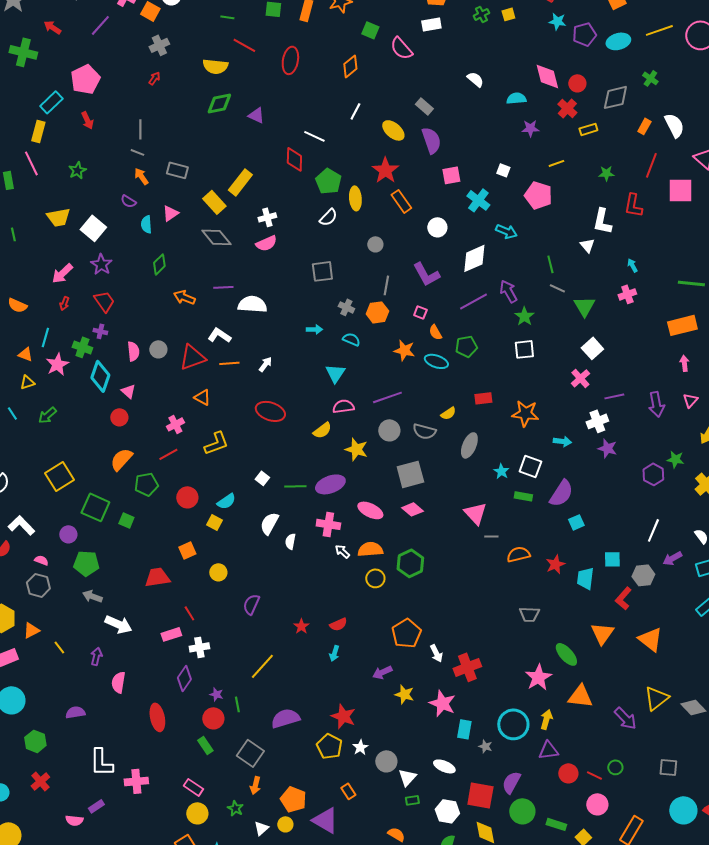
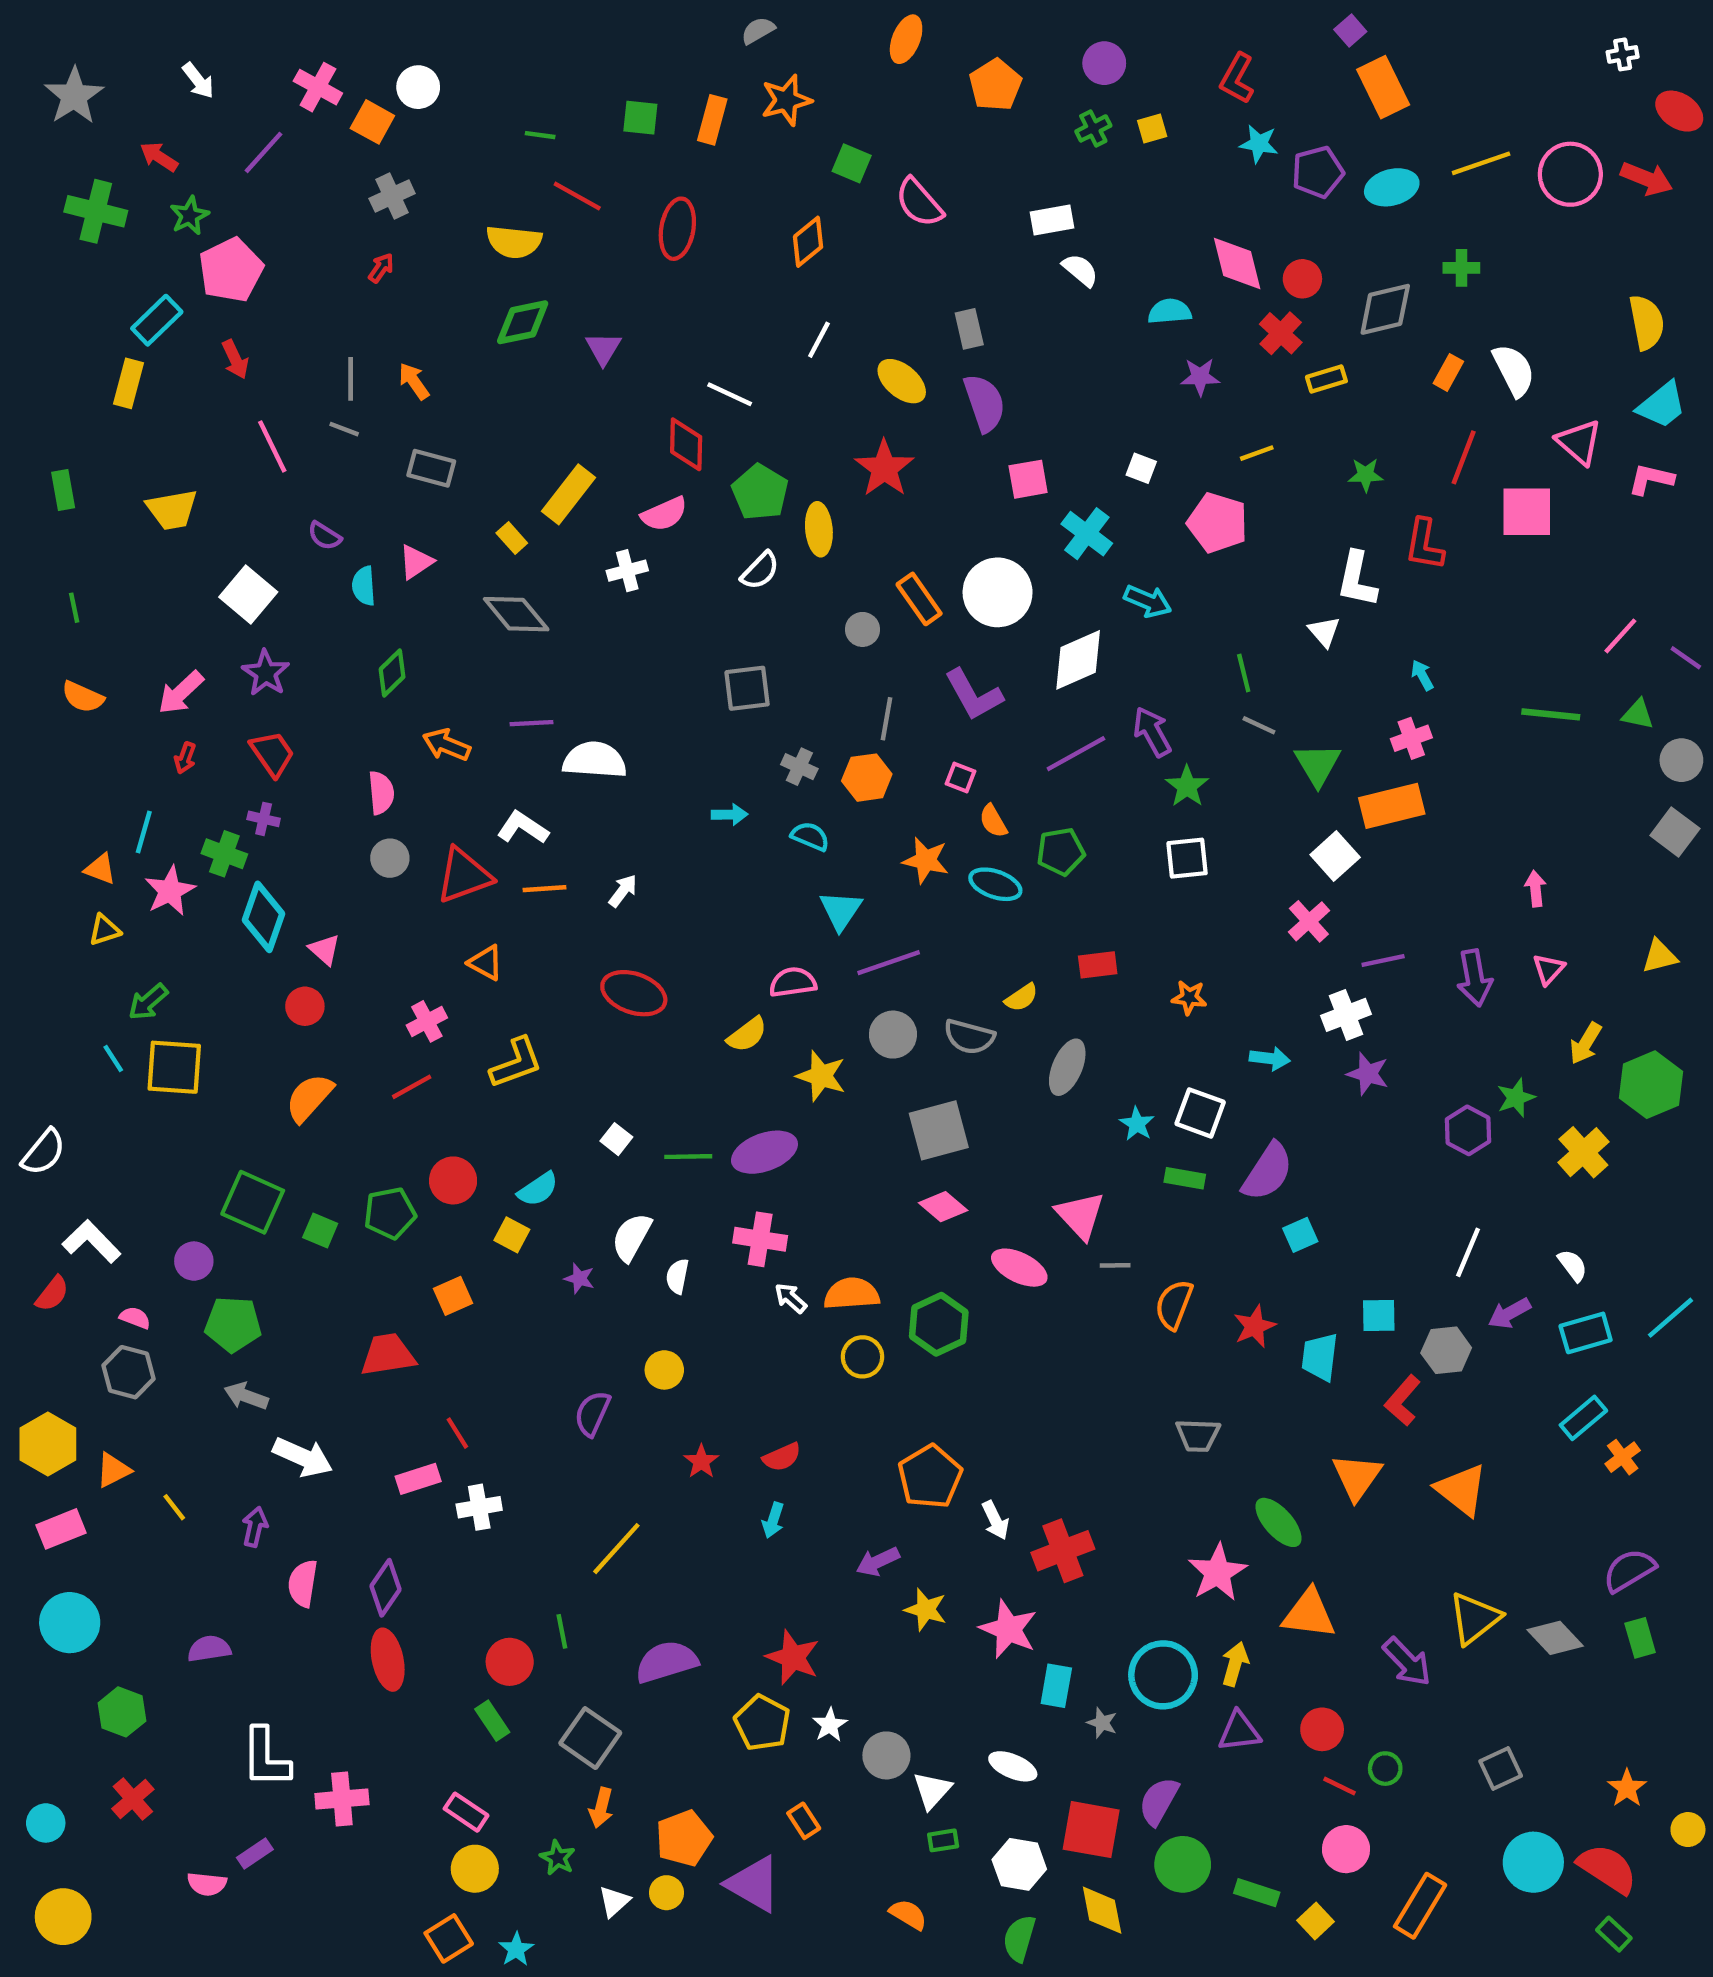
white rectangle: (431, 24) -> (1052, 220), moved
green cross: (650, 78) -> (1461, 268), turned -35
gray rectangle: (424, 106) -> (969, 329), turned 36
purple triangle: (256, 115) -> (603, 348), turned 36
pink line: (31, 163) -> (272, 446), moved
green star: (77, 170) -> (189, 216), moved
orange arrow: (141, 176) -> (414, 381), moved
orange rectangle: (401, 201) -> (919, 599), moved
yellow rectangle: (214, 202) -> (512, 538), size x0.6
yellow trapezoid: (58, 217) -> (172, 510), moved
white circle: (437, 227) -> (998, 592), size x1.6
pink semicircle: (266, 243) -> (664, 514), moved
orange semicircle: (17, 305) -> (83, 697), moved
orange rectangle: (682, 325) -> (1392, 806), moved
pink semicircle: (133, 351) -> (381, 793), moved
cyan triangle: (335, 373) -> (841, 910), moved
cyan line: (12, 413) -> (113, 1059), moved
orange star: (525, 413) -> (1189, 998), size x0.6
green star: (675, 459) -> (1516, 1098), turned -30
yellow square: (59, 476) -> (174, 1067), moved, turned 36
green pentagon: (146, 484) -> (390, 1213), moved
pink ellipse: (370, 510) -> (1019, 1268), moved
orange semicircle: (518, 554) -> (1174, 1305), turned -55
yellow circle: (218, 572) -> (664, 1370), moved
purple diamond: (184, 678) -> (386, 1588), moved
purple star: (216, 694) -> (579, 1278), moved
gray square: (668, 767) -> (1501, 1769), turned -30
red circle: (568, 773) -> (1322, 1729), moved
orange pentagon: (293, 799) -> (684, 1838), turned 30

